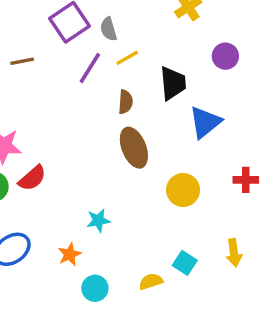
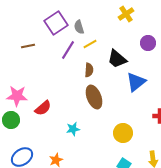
black trapezoid: (173, 83) -> (117, 59), turned 135
red semicircle: (32, 178) -> (43, 108), moved
yellow circle: (183, 190) -> (123, 133), moved
cyan star: (98, 220) -> (73, 129), moved

